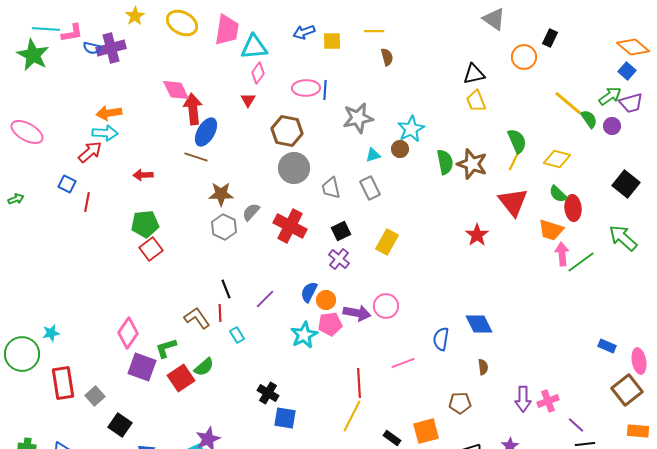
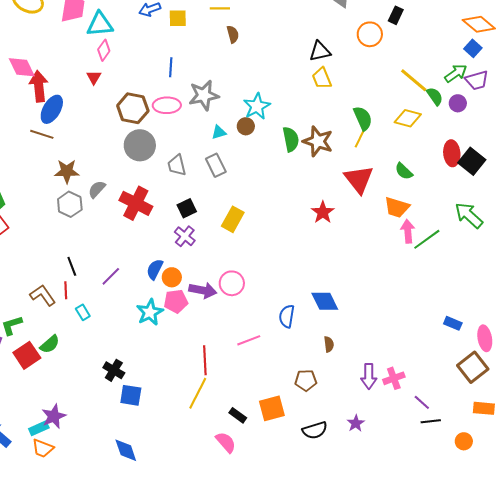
pink ellipse: (306, 88) -> (167, 105), moved
yellow diamond: (557, 159) -> (408, 118), moved
red ellipse: (573, 208) -> (452, 153), moved

